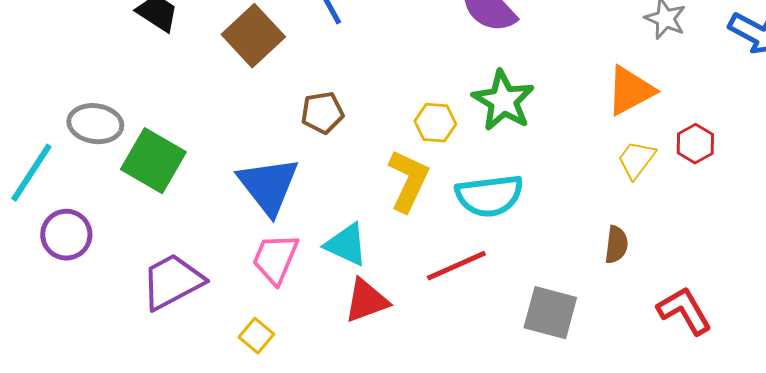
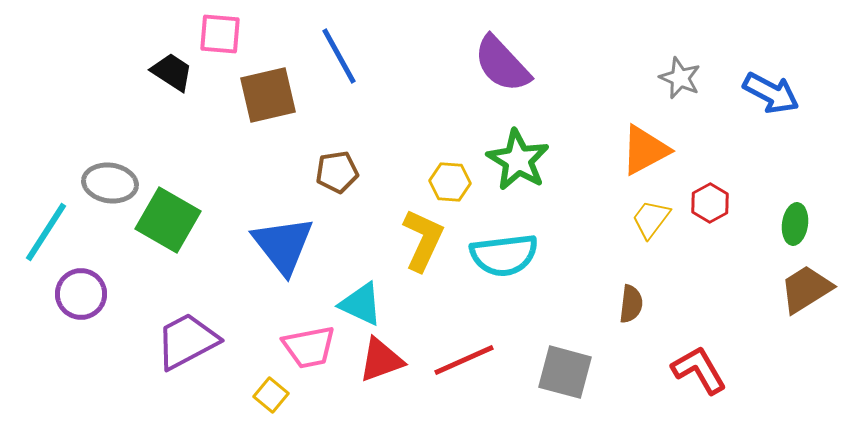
brown square: (253, 36) -> (268, 95), turned 30
pink trapezoid: (275, 259) -> (309, 347), moved, turned -124
red line: (456, 266) -> (464, 360), moved

